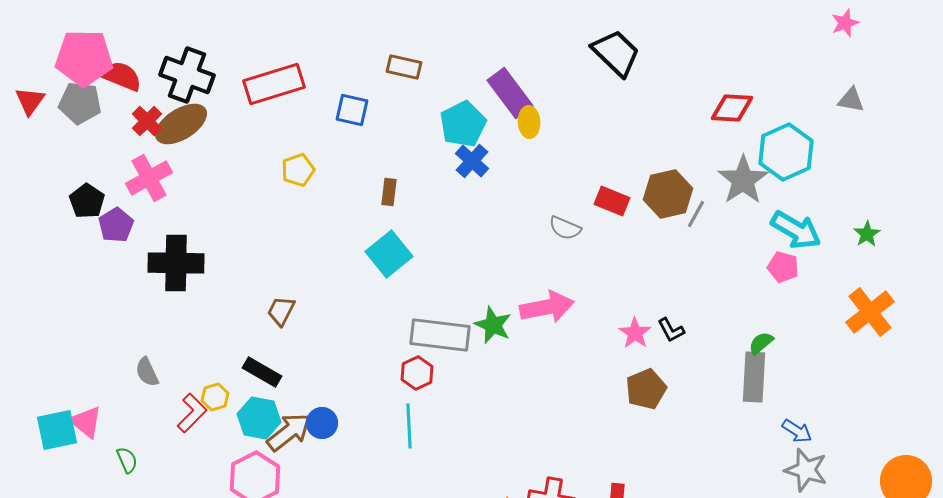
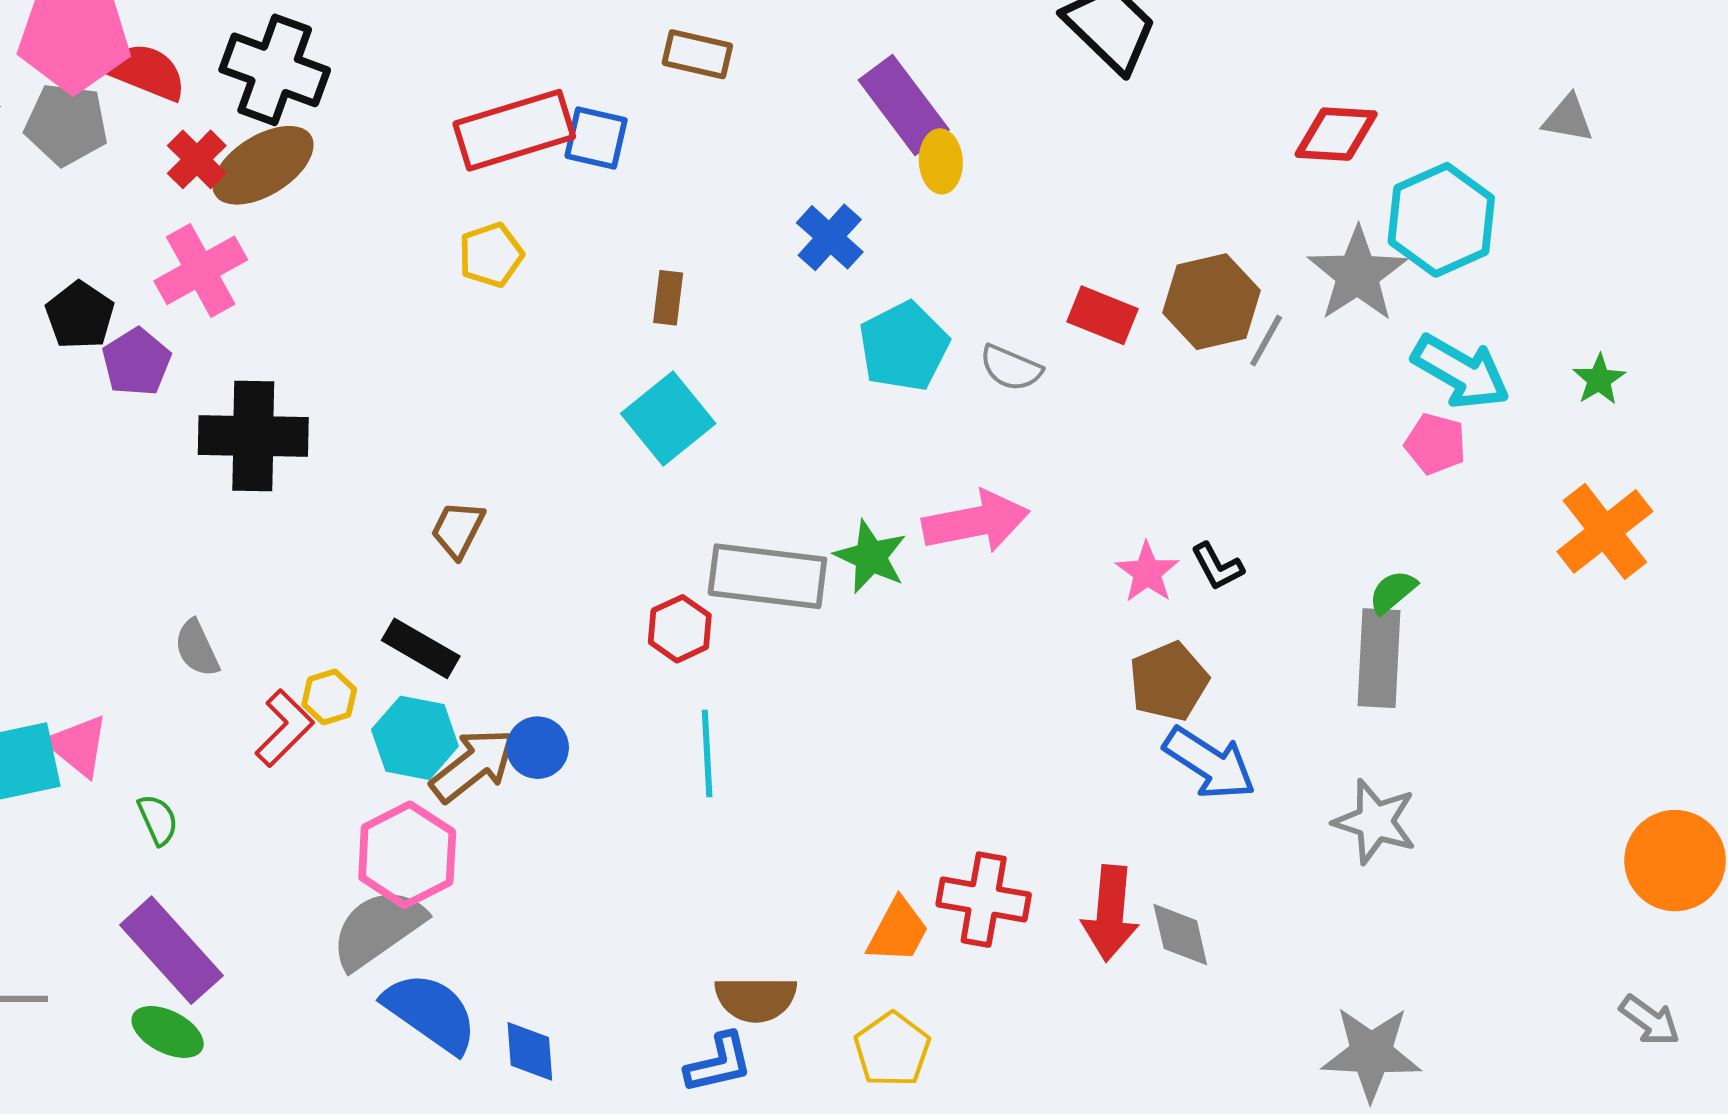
red rectangle: (274, 84) -> (514, 130), moved
cyan pentagon: (463, 124) -> (904, 346), moved
red hexagon: (417, 373) -> (680, 629), moved
blue arrow: (797, 431) -> (1210, 763), moved, size x1.6
gray star: (806, 470) -> (1375, 822), moved

